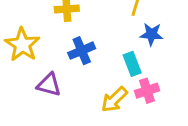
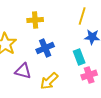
yellow arrow: (114, 100) -> (49, 81), moved

